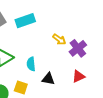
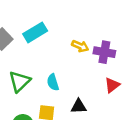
purple cross: (78, 48) -> (104, 52), turned -30
black triangle: (48, 79) -> (79, 106), moved

